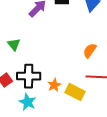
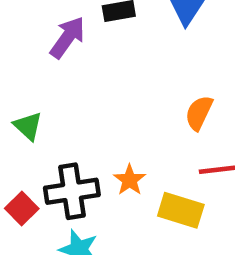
orange star: (54, 85) -> (130, 180), moved

